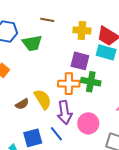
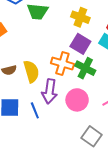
yellow cross: (82, 30) -> (80, 17), moved
pink circle: (88, 123) -> (77, 100), moved

